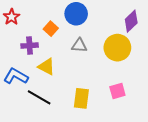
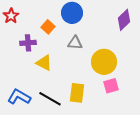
yellow circle: (117, 48) -> (104, 62), moved
blue L-shape: (16, 76) -> (19, 97), moved
black line: (39, 97) -> (50, 99), moved

